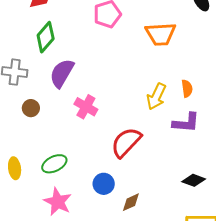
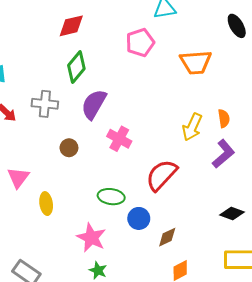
brown circle: (31, 108) -> (69, 148), moved
purple L-shape: (186, 123) -> (223, 154), turned -44
green ellipse: (54, 164) -> (111, 197), moved, turned 35

